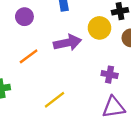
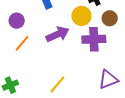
orange line: (29, 56) -> (22, 43), moved
purple cross: (110, 75) -> (94, 39), moved, size x1.6

